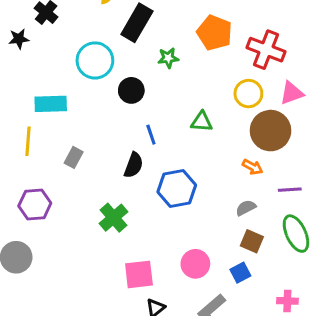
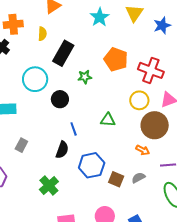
brown square: (252, 241) -> (116, 179), moved

